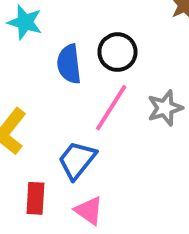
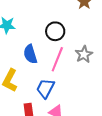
blue semicircle: (69, 64) -> (30, 54), moved

